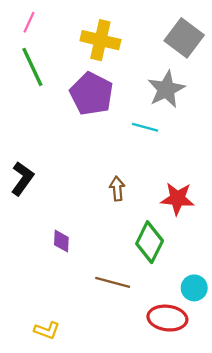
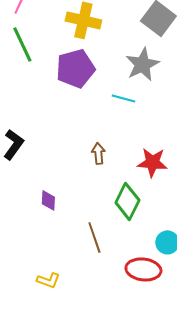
purple pentagon: (92, 94) -> (75, 68), turned 30
brown line: (113, 282) -> (94, 237), turned 56
yellow L-shape: (47, 330) -> (48, 280), moved

